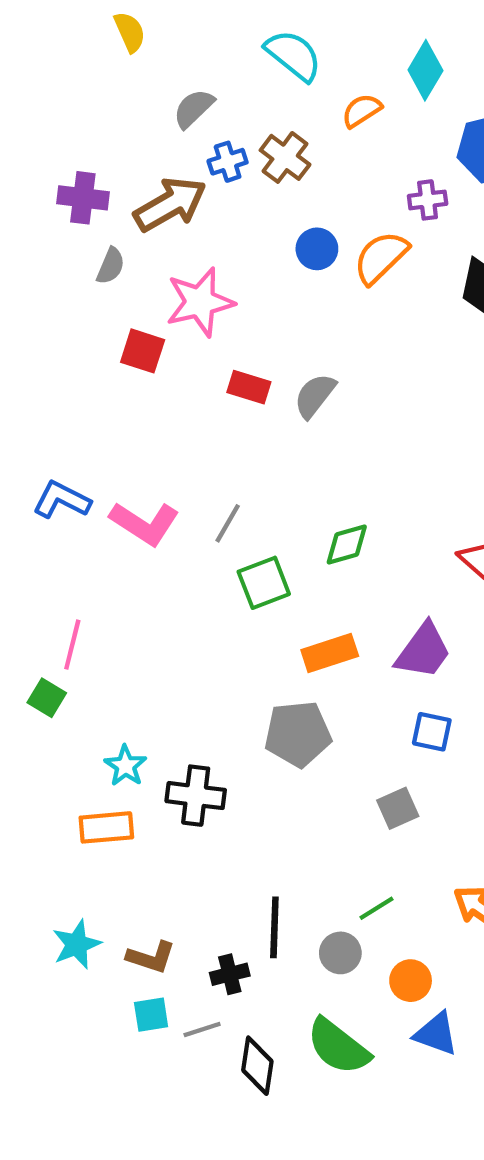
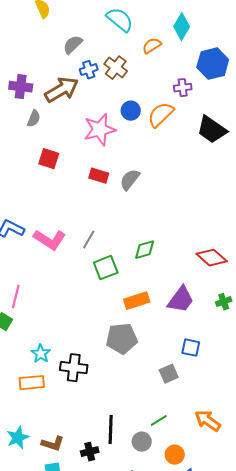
pink star: (200, 302) -> (100, 130), moved
blue square: (432, 732) -> (191, 348), moved

